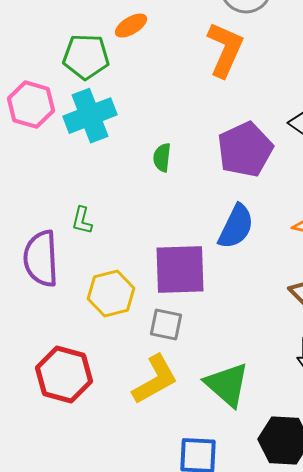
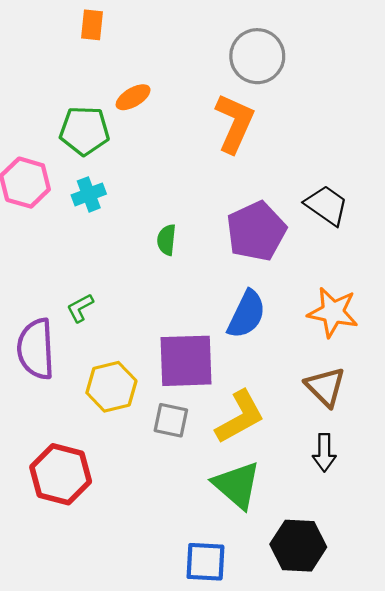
cyan cross: (90, 116) -> (89, 194), size x0.6
green L-shape: (82, 221) -> (80, 308), turned 48
yellow L-shape: (155, 380) -> (240, 417), moved

